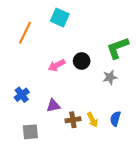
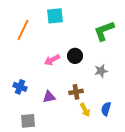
cyan square: (60, 17) -> (55, 16), turned -30
green L-shape: (118, 48) -> (104, 31), moved
blue cross: (22, 95) -> (20, 87), turned -32
brown cross: (73, 120) -> (76, 92), moved

